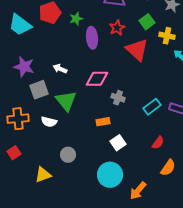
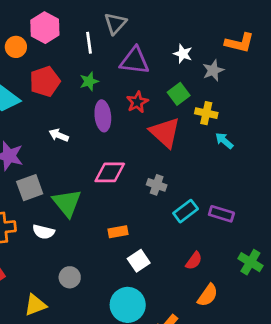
green star: (76, 19) -> (89, 81), moved
white arrow: (60, 69) -> (59, 135), moved
gray cross: (118, 98) -> (157, 185), moved

